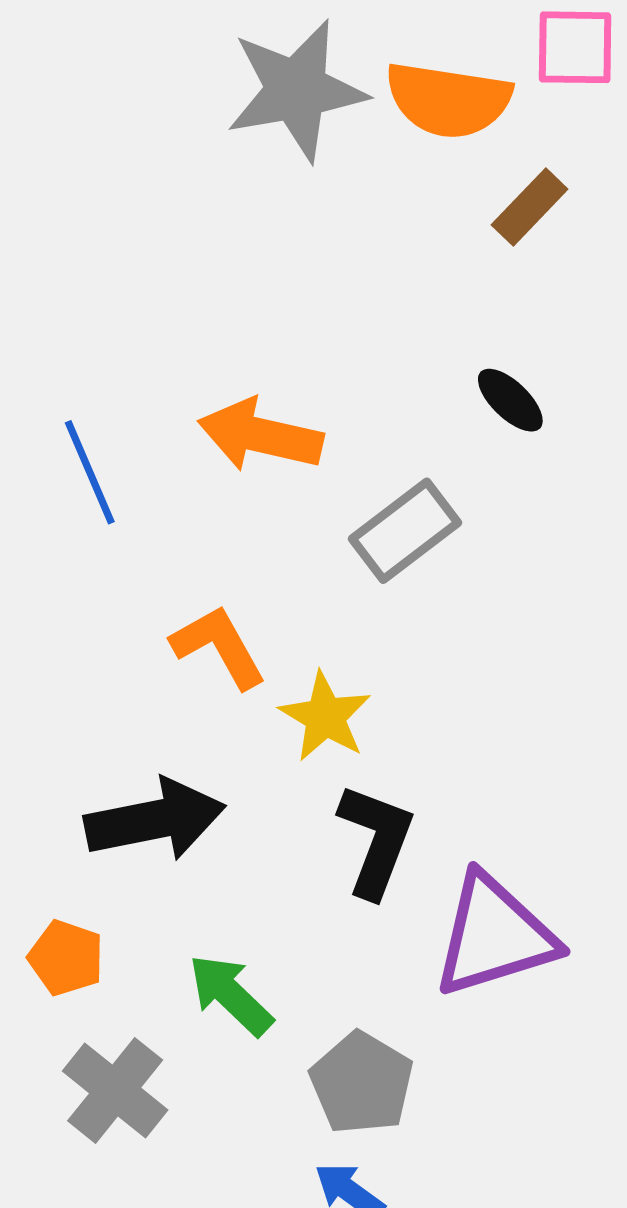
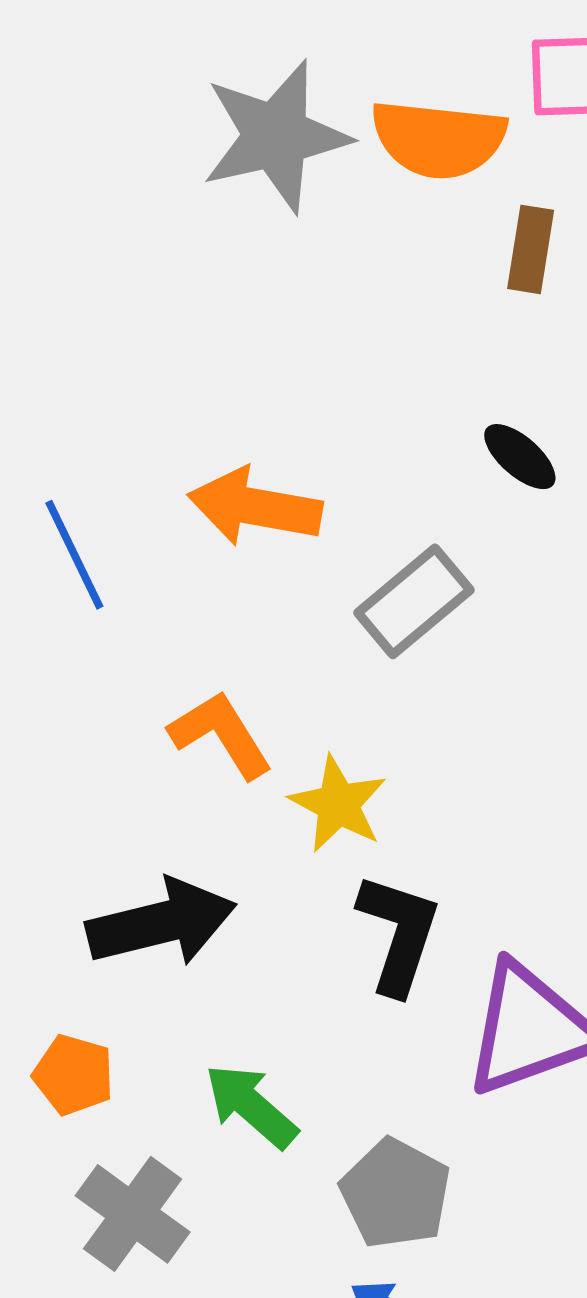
brown rectangle: (530, 207) -> (531, 249), turned -32

